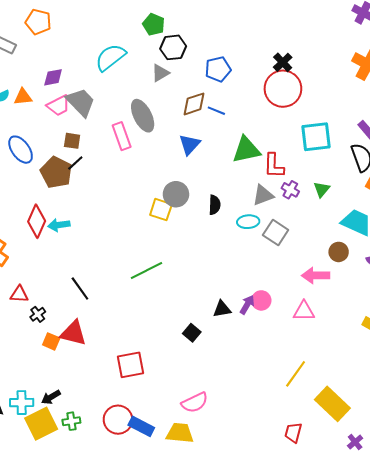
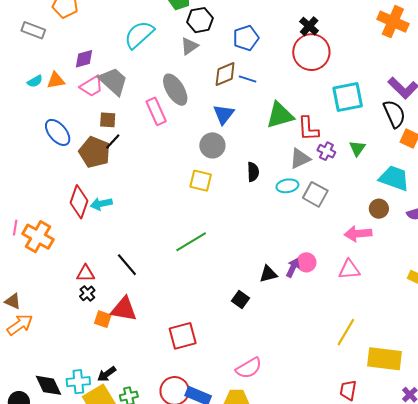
gray circle: (176, 194) -> (212, 145), moved
red triangle: (19, 294) -> (86, 273), moved
yellow rectangle: (332, 404) -> (384, 359), turned -32

